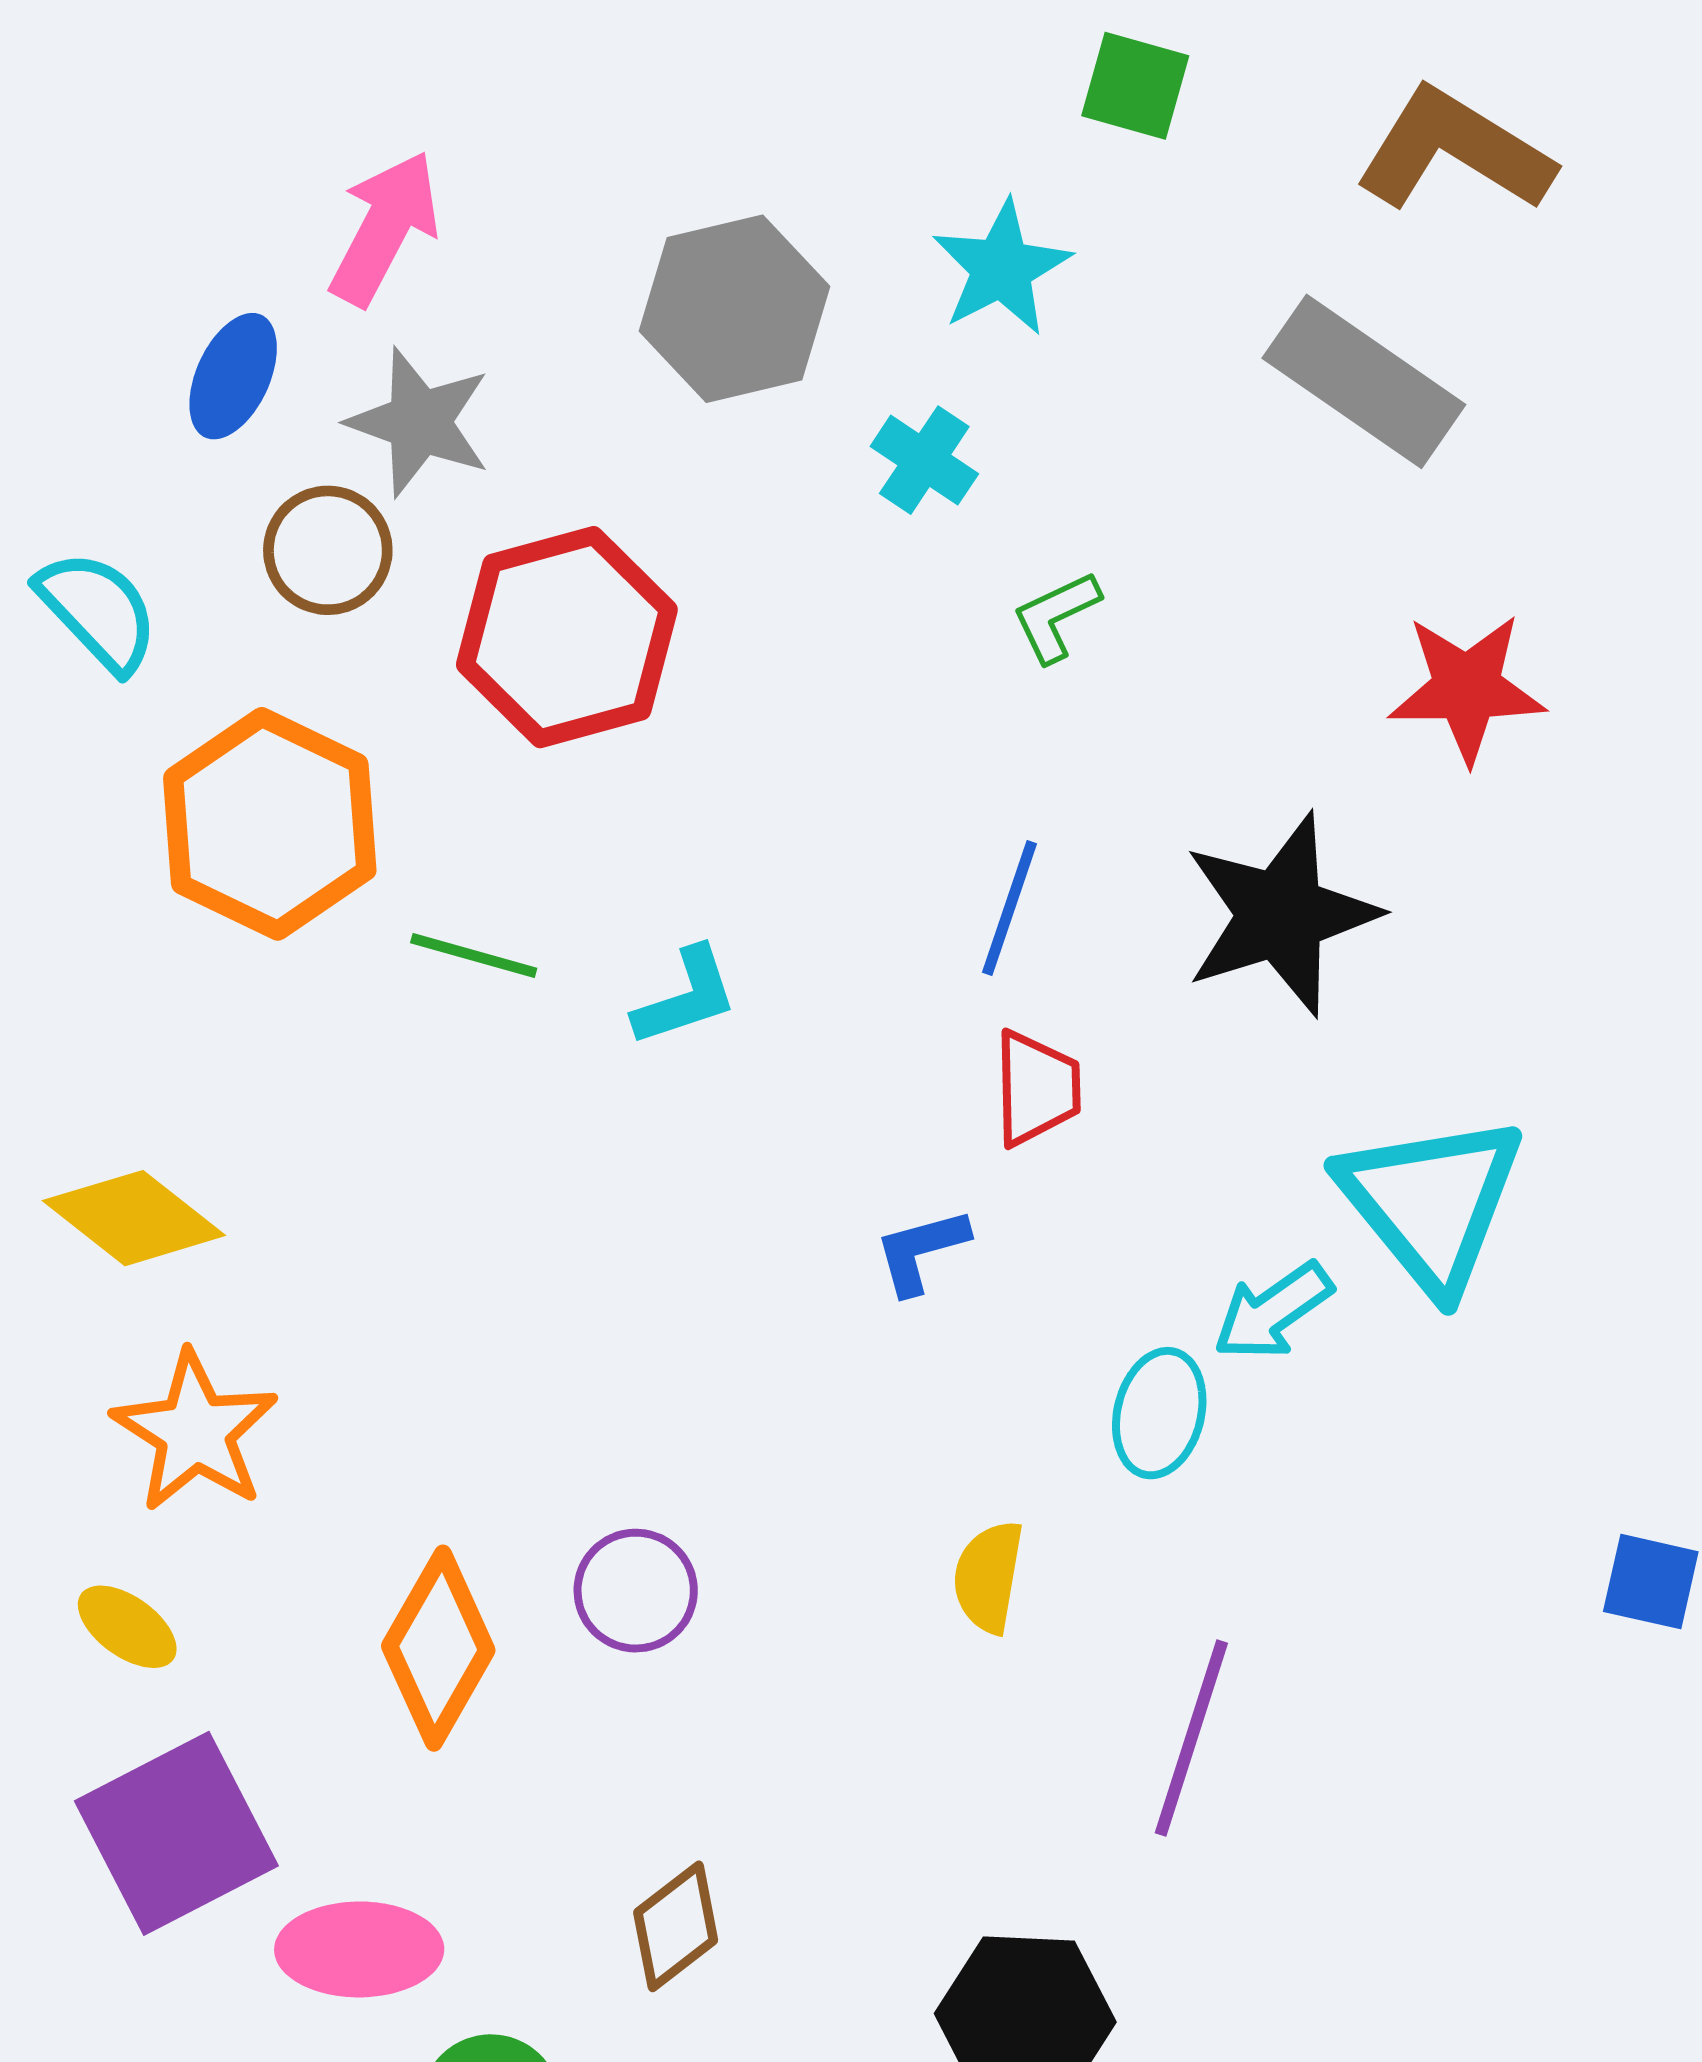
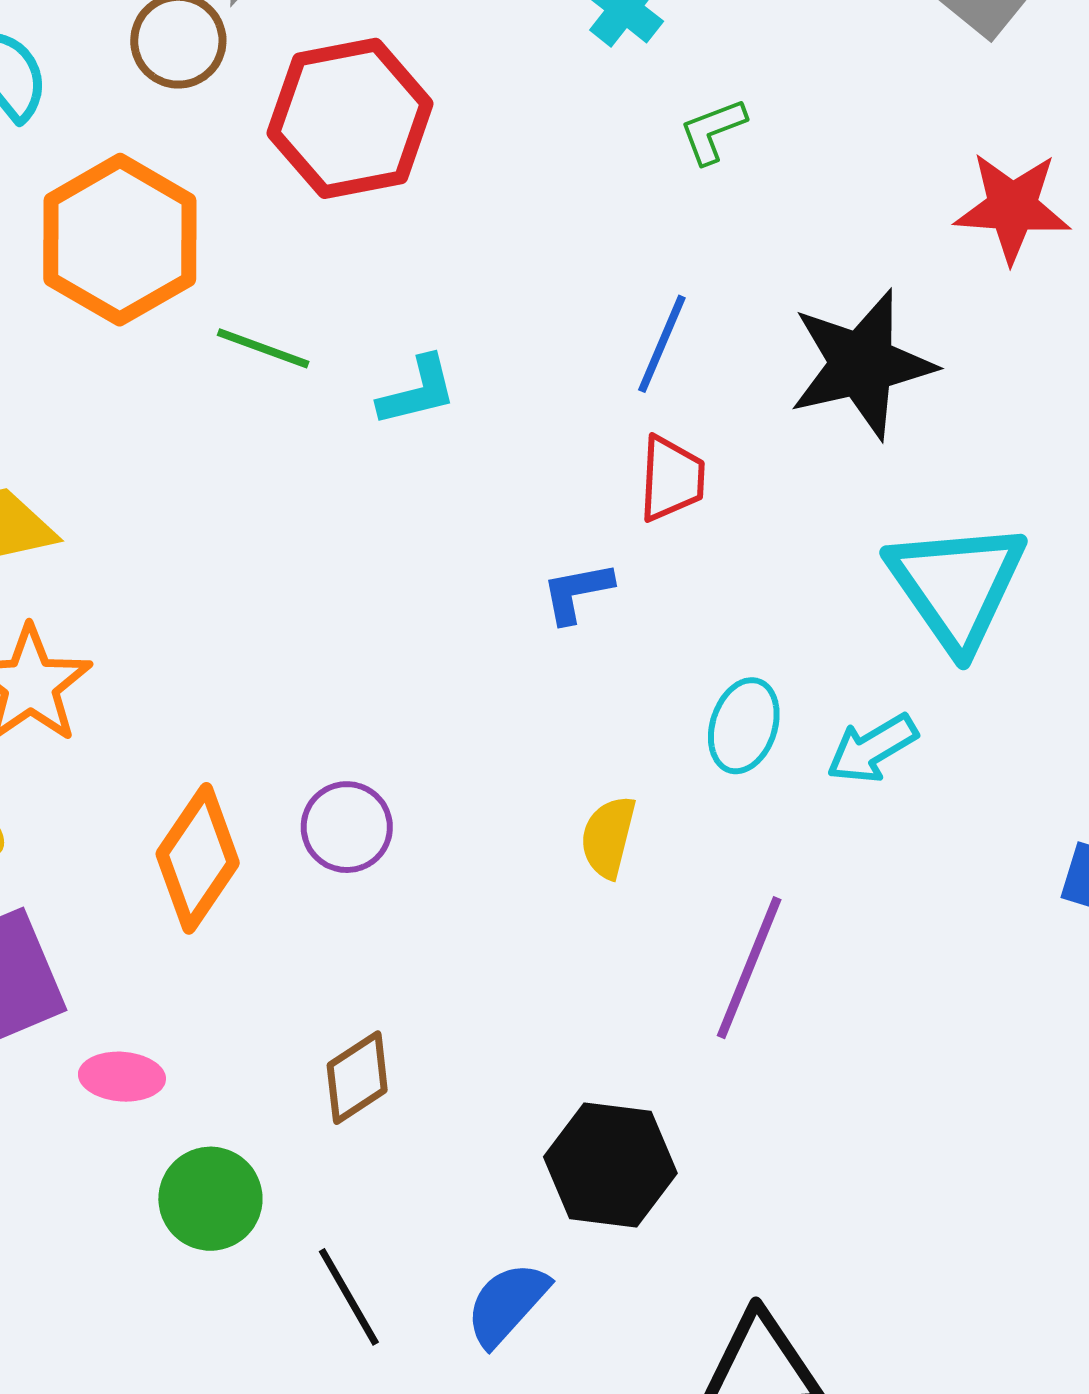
cyan arrow: (1273, 1311) -> (872, 748), moved
pink ellipse: (359, 1949) -> (122, 1077), size x0.7

